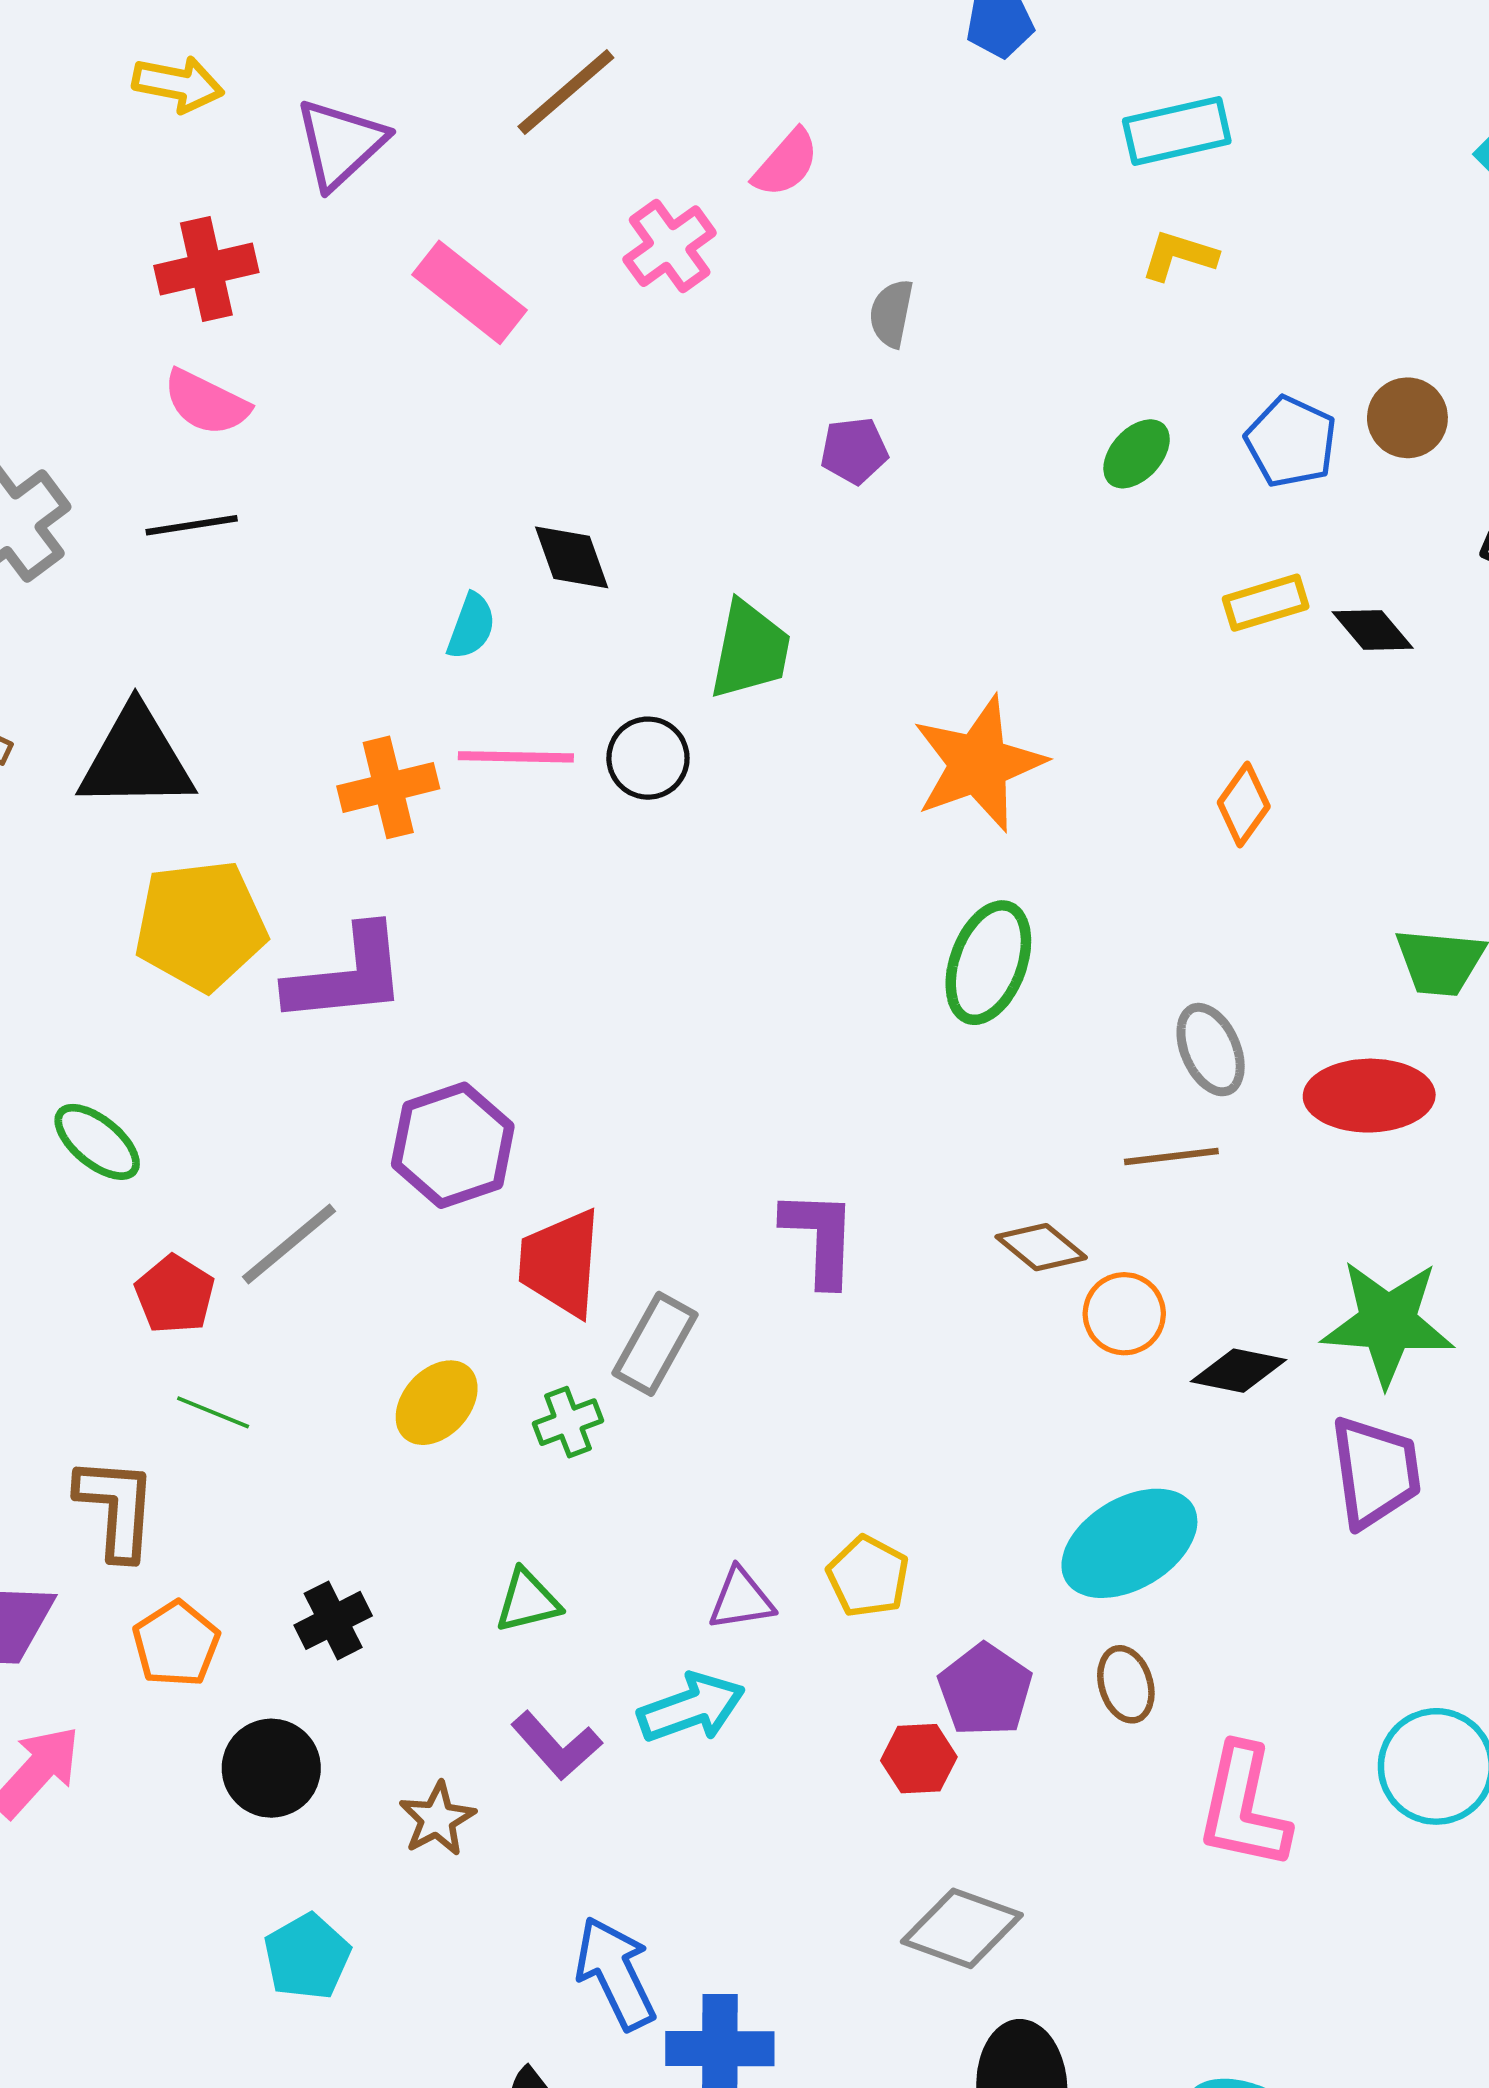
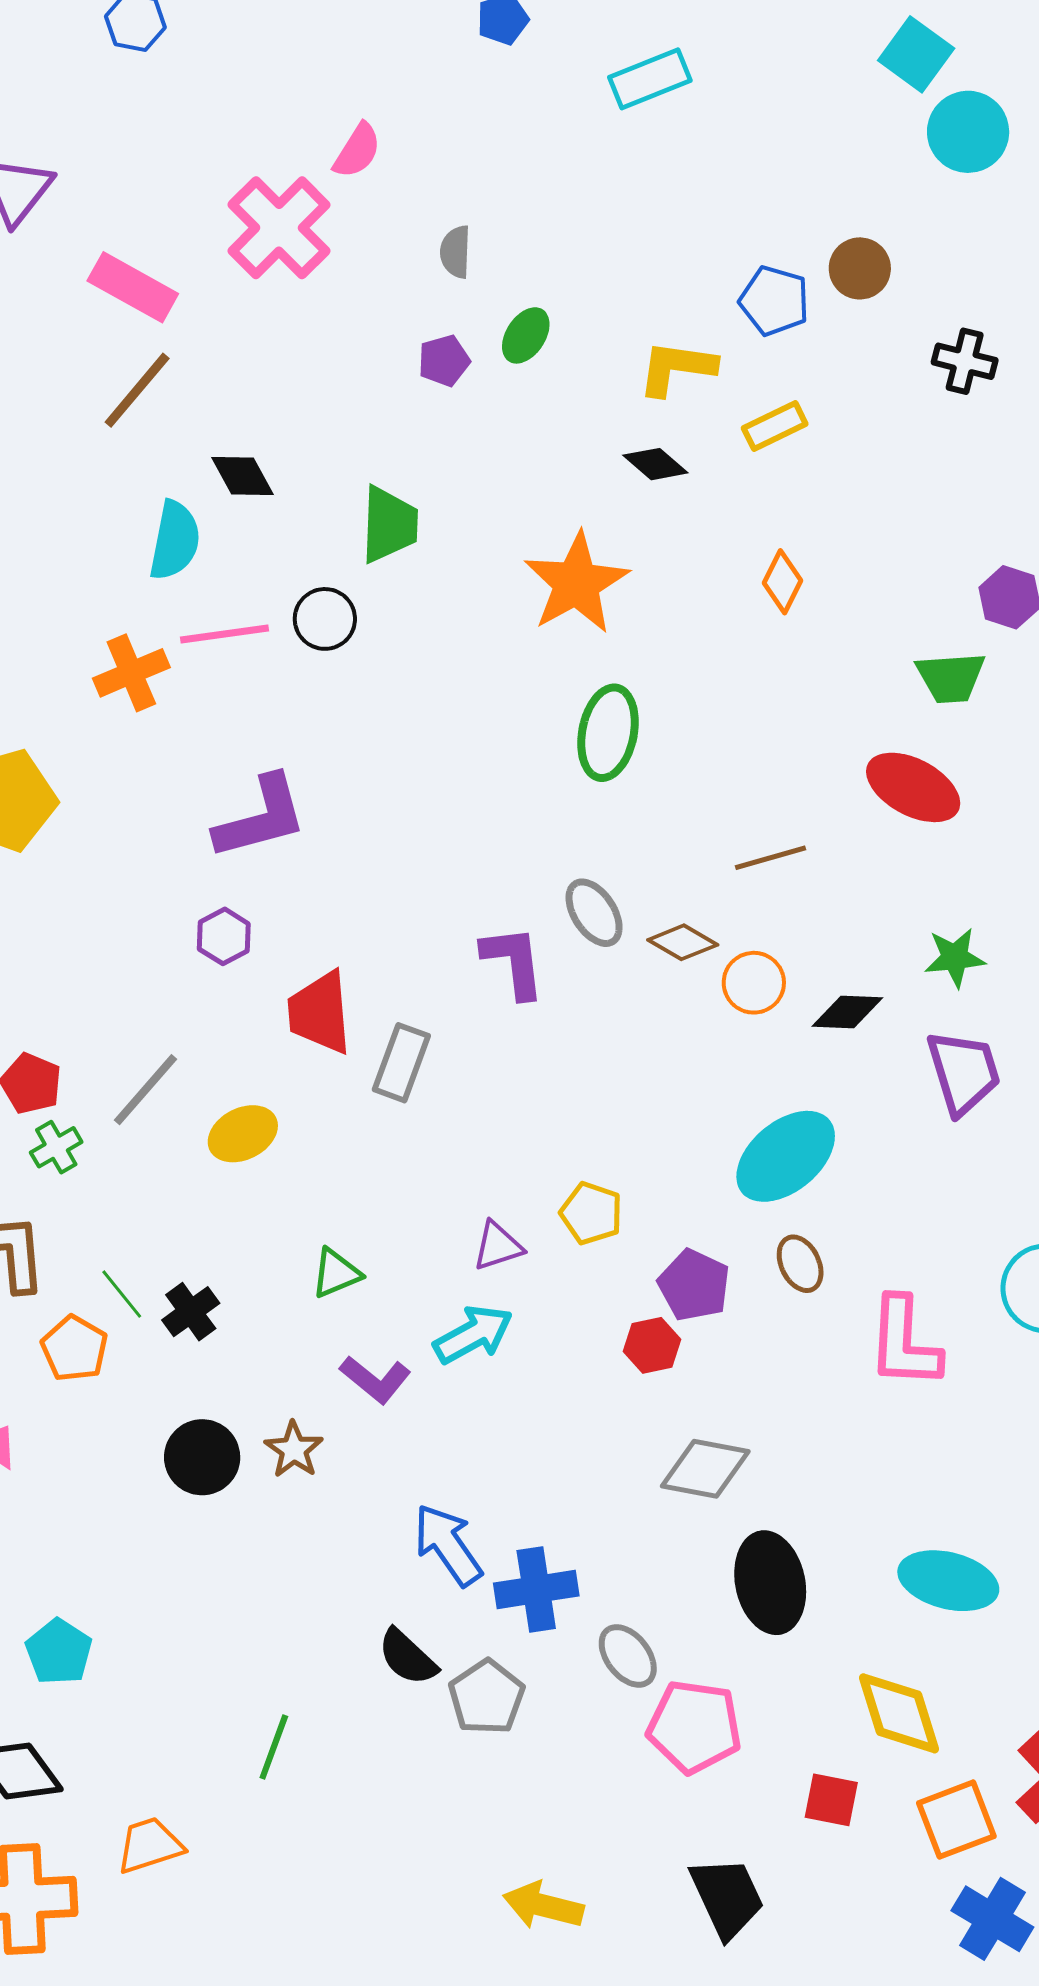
brown line: (566, 92) -> (137, 390), moved
pink cross: (670, 246) -> (279, 228), size x1.5
yellow L-shape: (1179, 256) -> (677, 368), moved, size x1.4
green ellipse: (1137, 454) -> (526, 335), moved
cyan semicircle: (471, 626) -> (175, 540), size x1.5
black diamond: (1373, 630) -> (655, 464), moved
purple L-shape: (347, 975) -> (261, 817), moved
gray ellipse: (1211, 1050) -> (594, 913), moved
red ellipse: (1369, 1096) -> (913, 787), turned 38
purple hexagon: (453, 1145) -> (224, 936), size x0.6
gray line: (289, 1244) -> (145, 1090), moved
green star: (1388, 1323) -> (955, 958), size x0.6
yellow ellipse: (437, 1403) -> (243, 1134), turned 30
green line: (213, 1412) -> (122, 1294), moved, turned 38
green cross: (568, 1422) -> (56, 1147), moved
black circle: (271, 1768) -> (202, 1457), moved
cyan pentagon: (307, 1957) -> (59, 1652), moved

